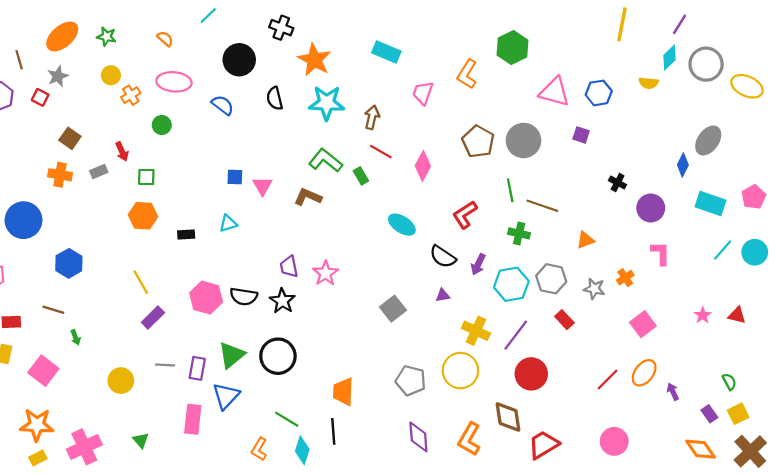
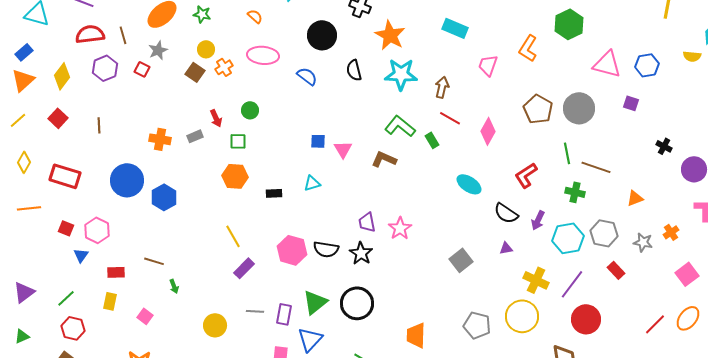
green circle: (162, 125) -> (250, 110), moved
brown square: (70, 138) -> (195, 72), moved
blue hexagon: (69, 263) -> (164, 197), moved
pink square: (43, 371) -> (145, 316), size x0.6

